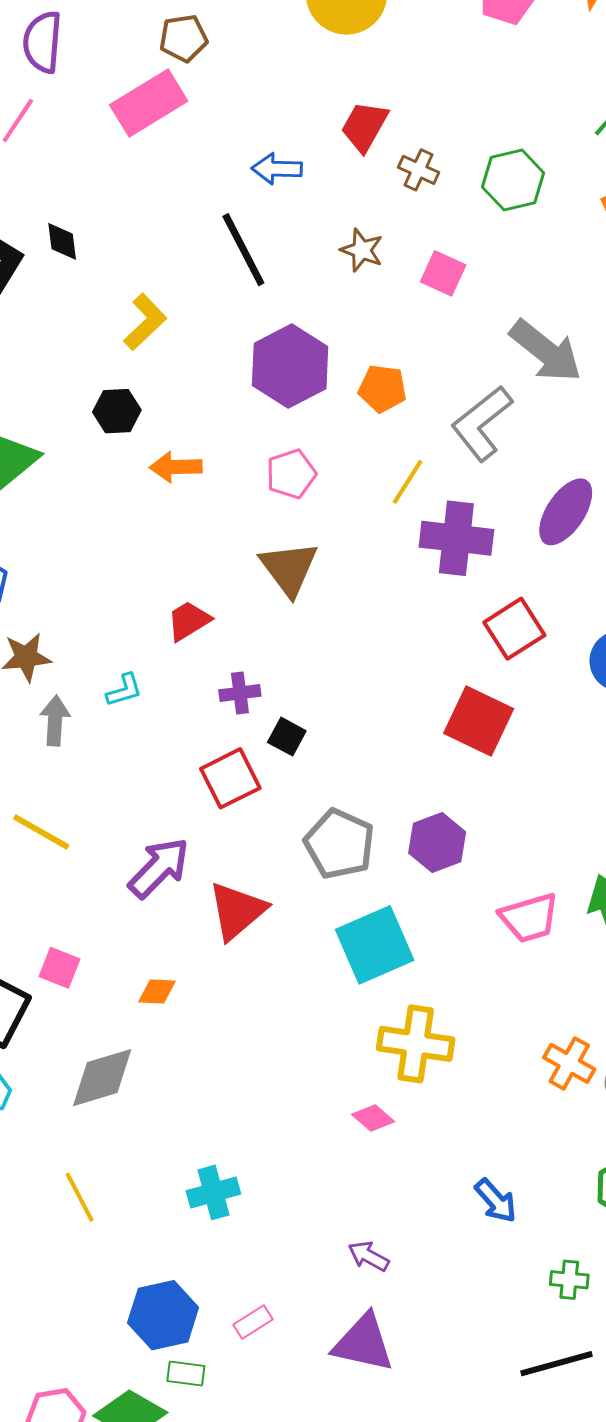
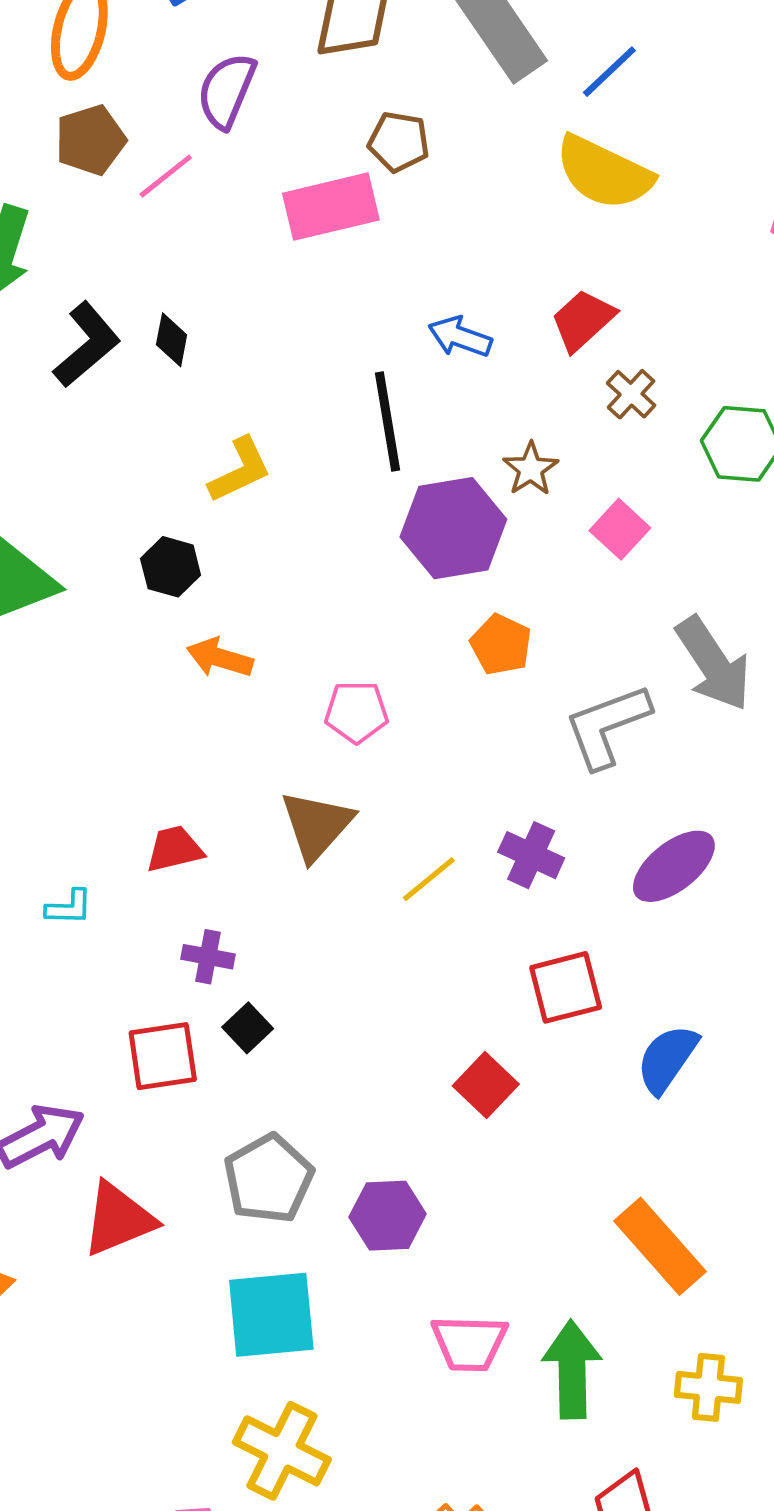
purple hexagon: (290, 366) -> (453, 528), moved
yellow line: (408, 482) -> (429, 879), moved
purple cross: (456, 538) -> (531, 855), size x0.7
red square: (479, 721) -> (486, 1085), size x0.7

